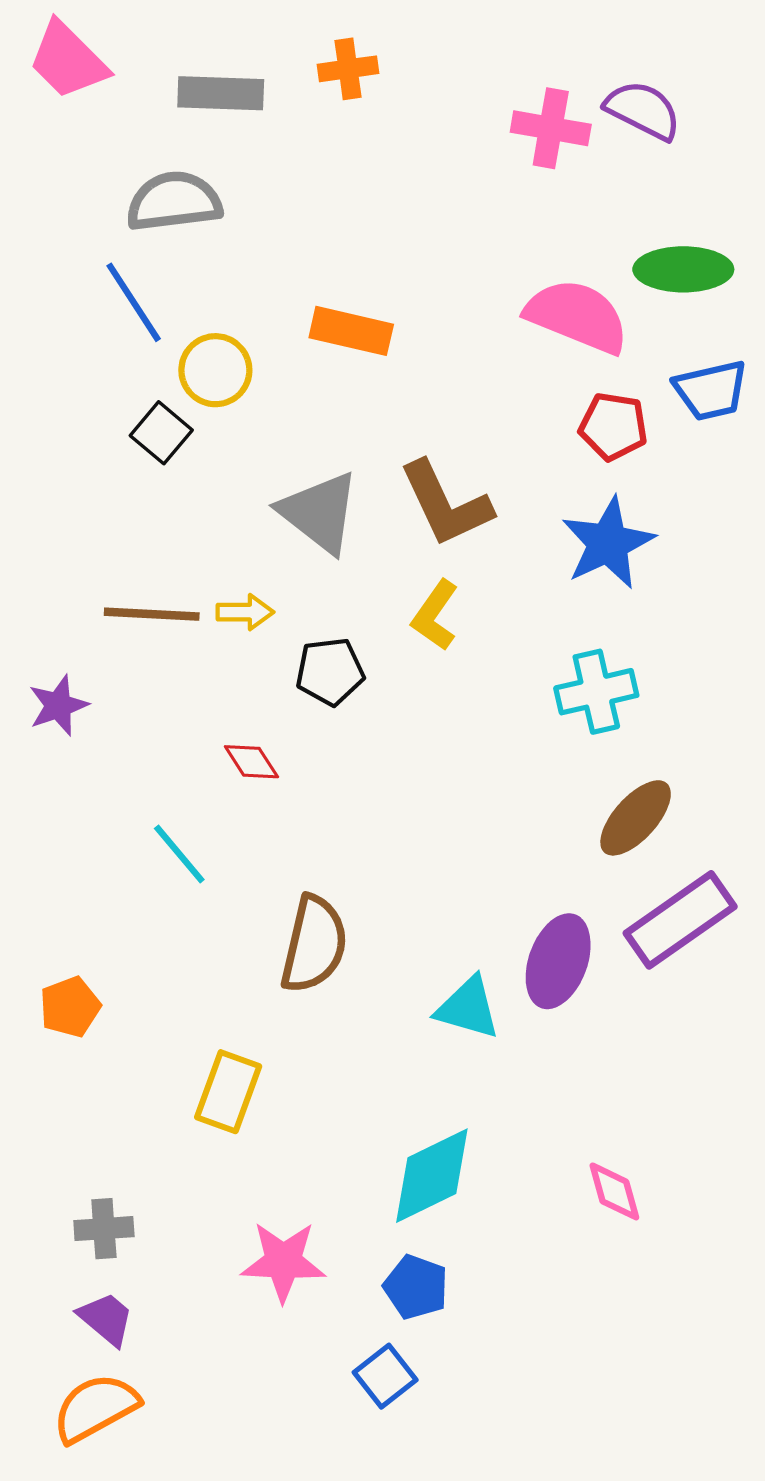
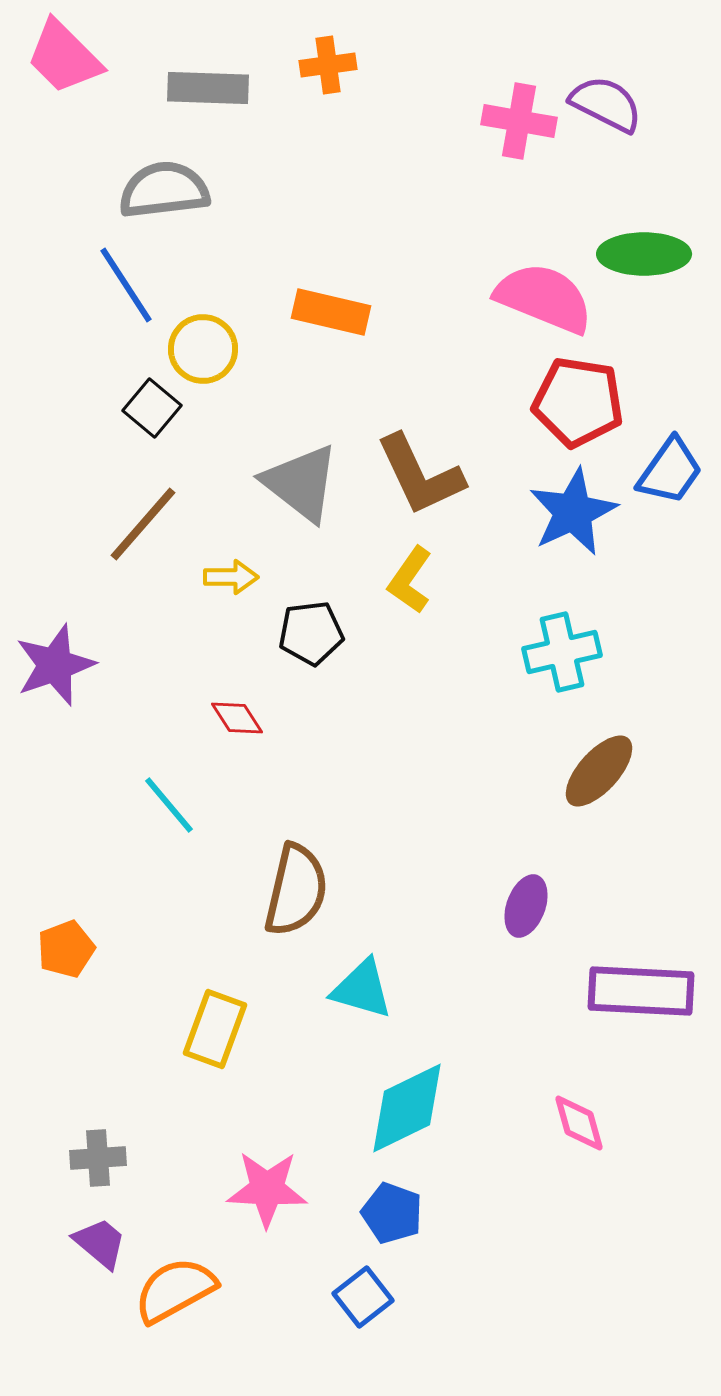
blue trapezoid: (711, 390) -> (670, 471), moved, turned -42
red pentagon: (613, 426) -> (578, 402), size x1.4
brown line: (152, 614) -> (143, 524), moved, turned -52
purple star: (58, 705) -> (55, 665), size x1.4
purple rectangle: (680, 920) -> (641, 991), moved, turned 38
purple ellipse: (558, 961) -> (526, 906), size x0.7
cyan triangle: (468, 1008) -> (362, 989), moved
orange semicircle: (95, 1408) -> (175, 1290), moved

